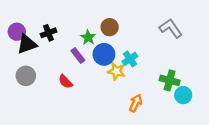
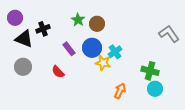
gray L-shape: (171, 28) -> (169, 34), moved
purple circle: (17, 32) -> (15, 18), moved
green star: (88, 37) -> (78, 20), moved
black triangle: (27, 44) -> (24, 39), turned 42
cyan circle: (183, 95) -> (155, 89), moved

